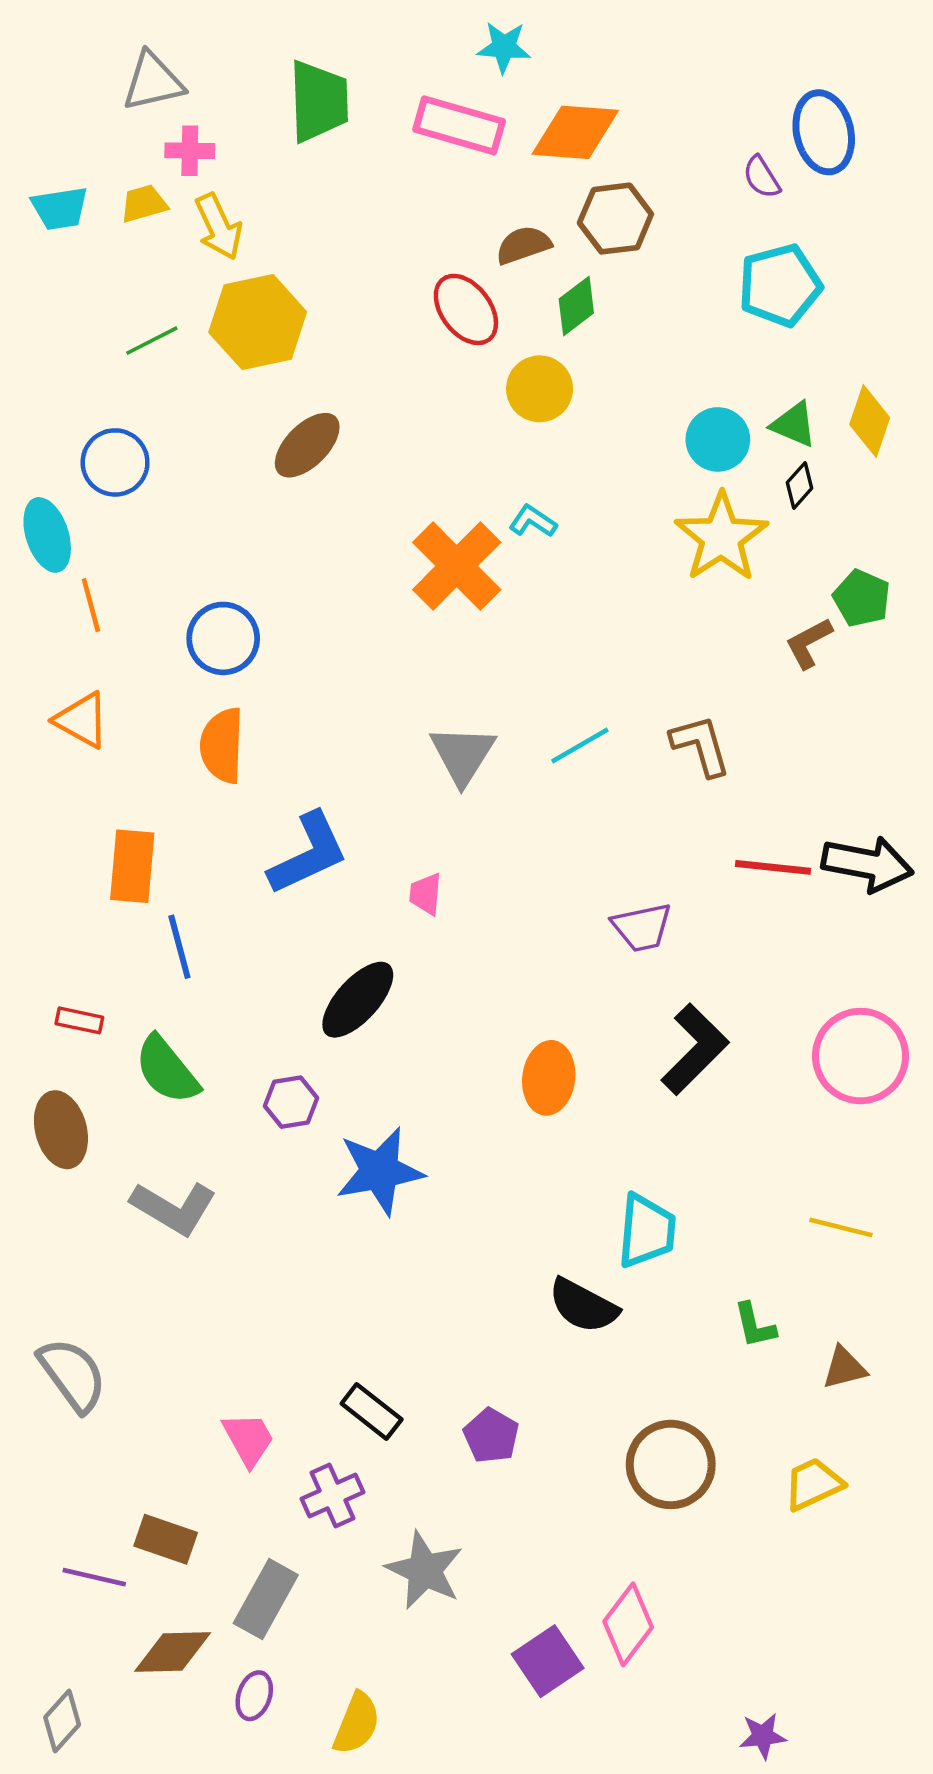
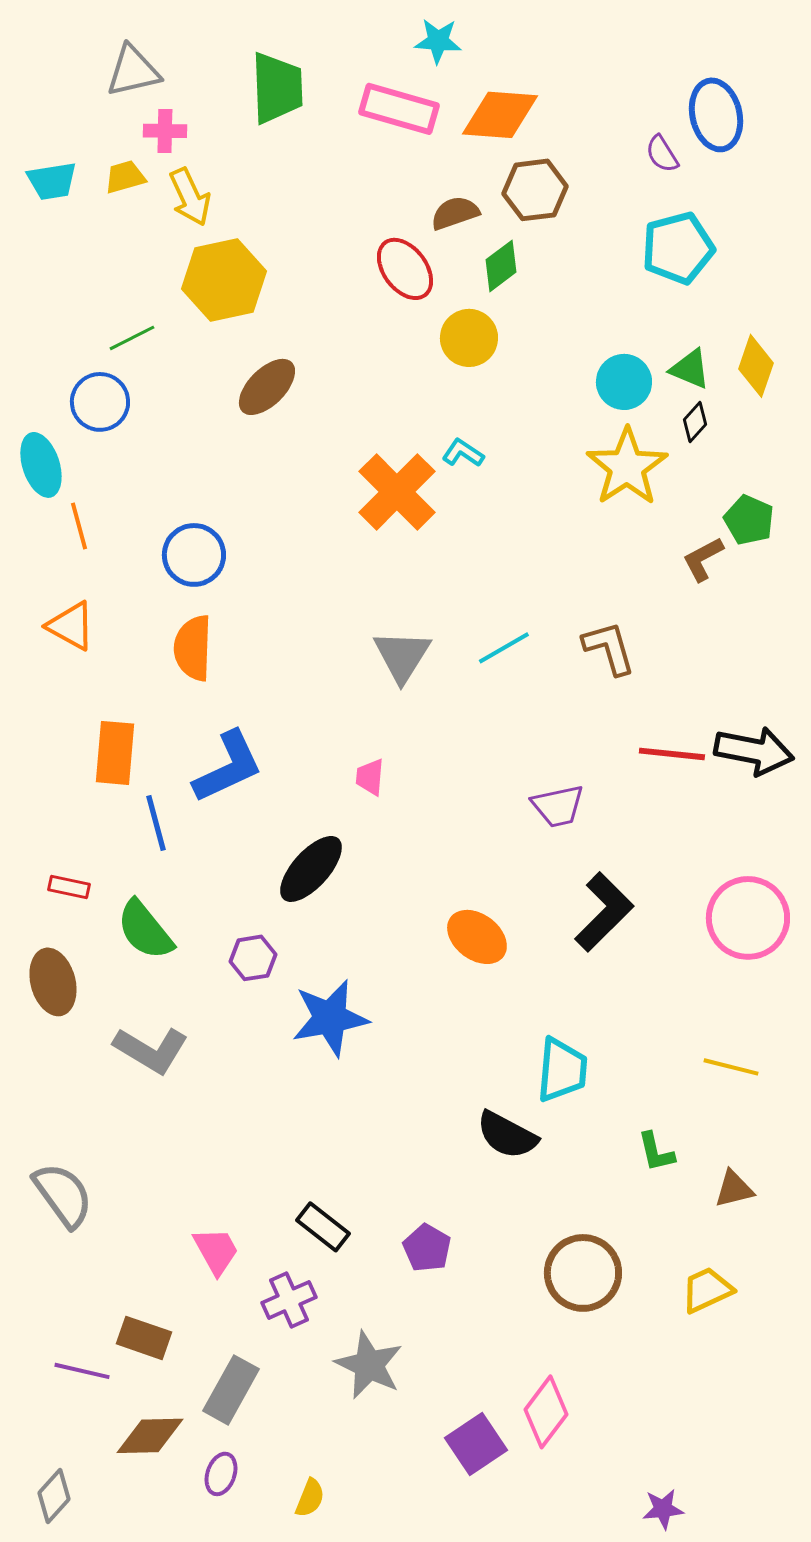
green line: (152, 341) -> (132, 338), moved
blue L-shape: (308, 854) -> (228, 767), moved
orange ellipse: (549, 1078) -> (477, 937), turned -60
yellow semicircle: (357, 1723) -> (310, 1498), size x0.7

